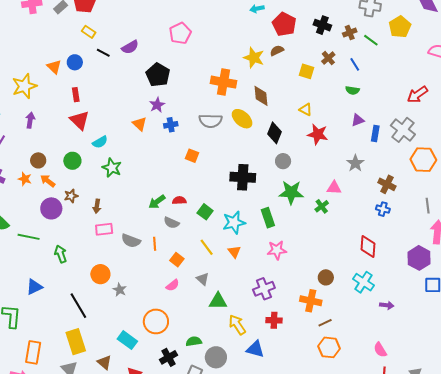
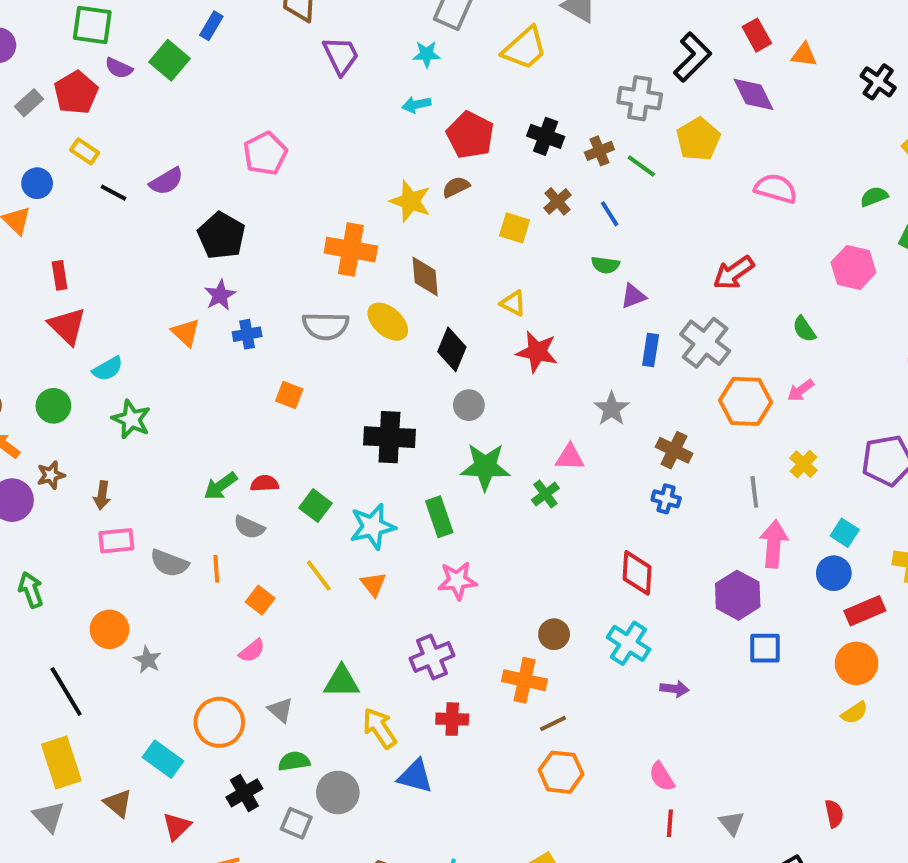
blue circle: (75, 62) -> (37, 183), moved
purple triangle: (358, 120) -> (633, 296), moved
gray triangle: (203, 279) -> (280, 710), moved

